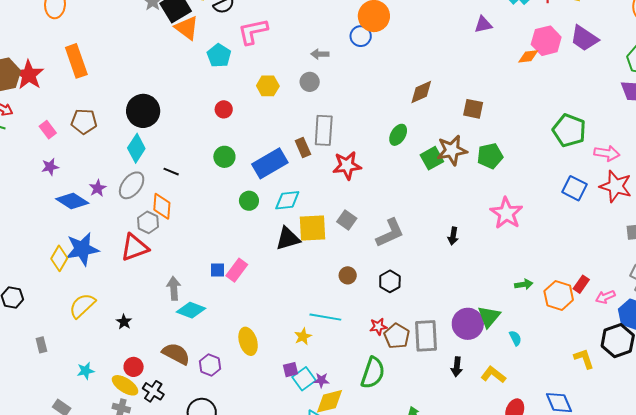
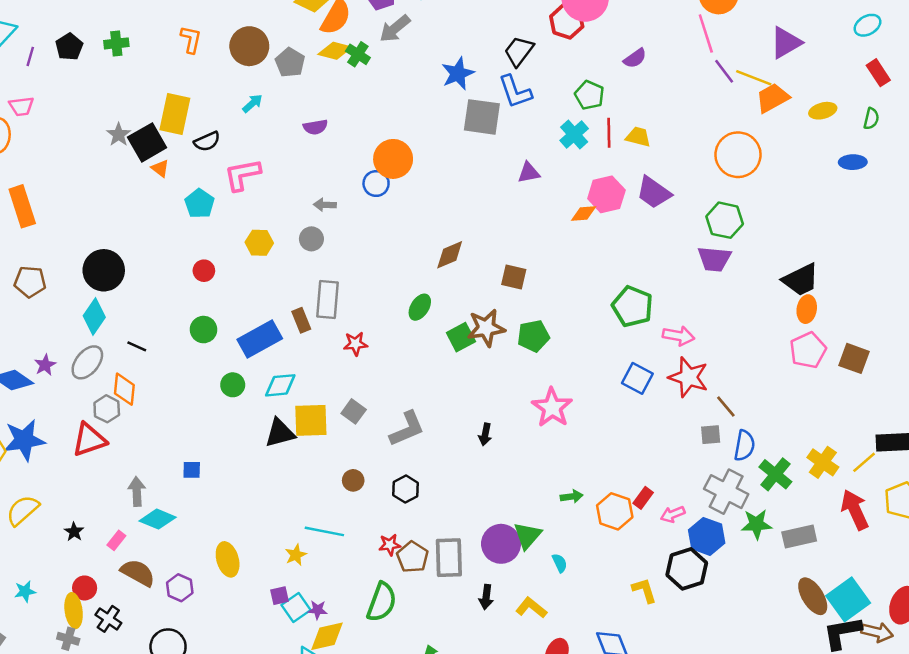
orange triangle: (187, 28) -> (160, 168), size x0.6
red star: (347, 165) -> (355, 344), size x0.7
pink rectangle: (237, 270) -> (116, 540), moved, size x0.7
yellow ellipse: (125, 385) -> (74, 611), turned 48

